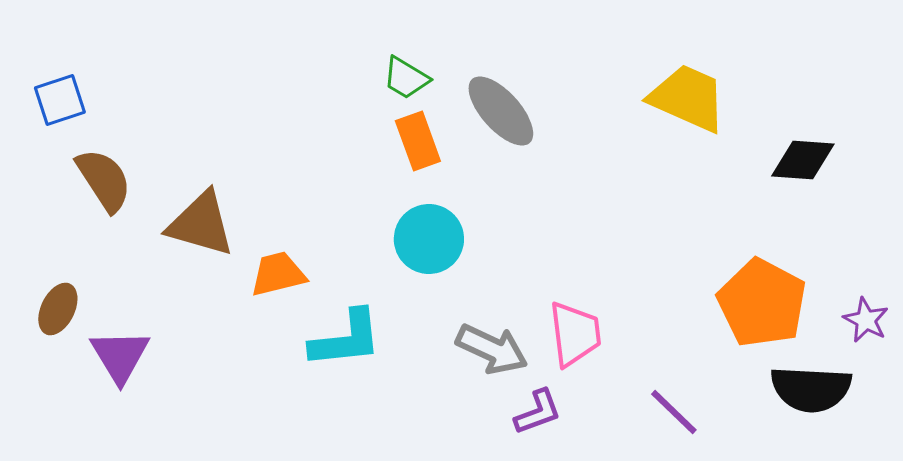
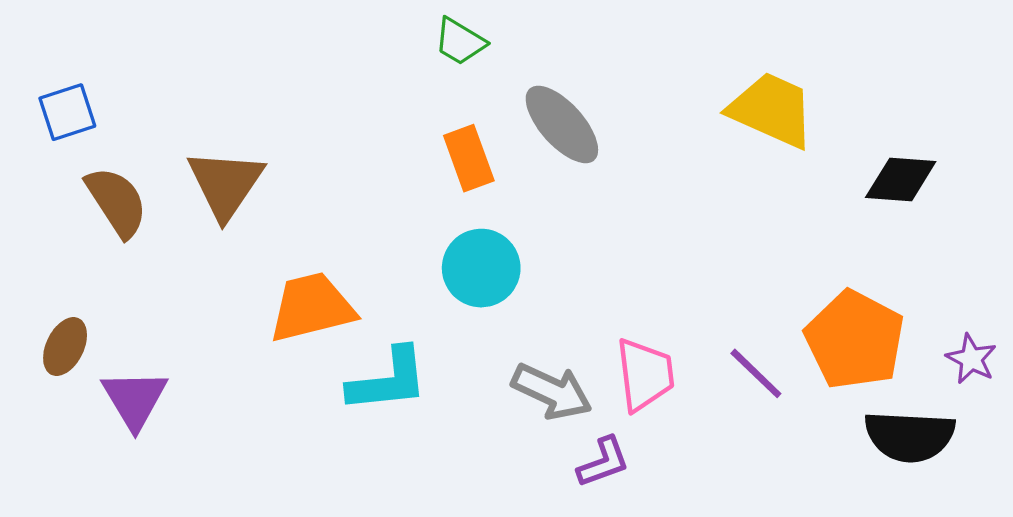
green trapezoid: (406, 78) -> (460, 41), moved
brown triangle: (201, 224) -> (225, 184), moved, turned 48
orange trapezoid: (278, 274) -> (312, 307), size x1.4
purple line: (674, 412) -> (756, 373), moved

